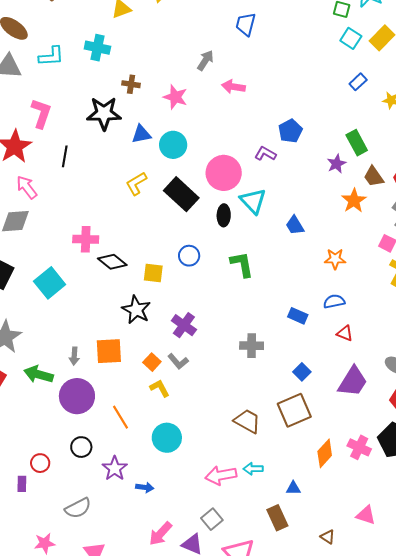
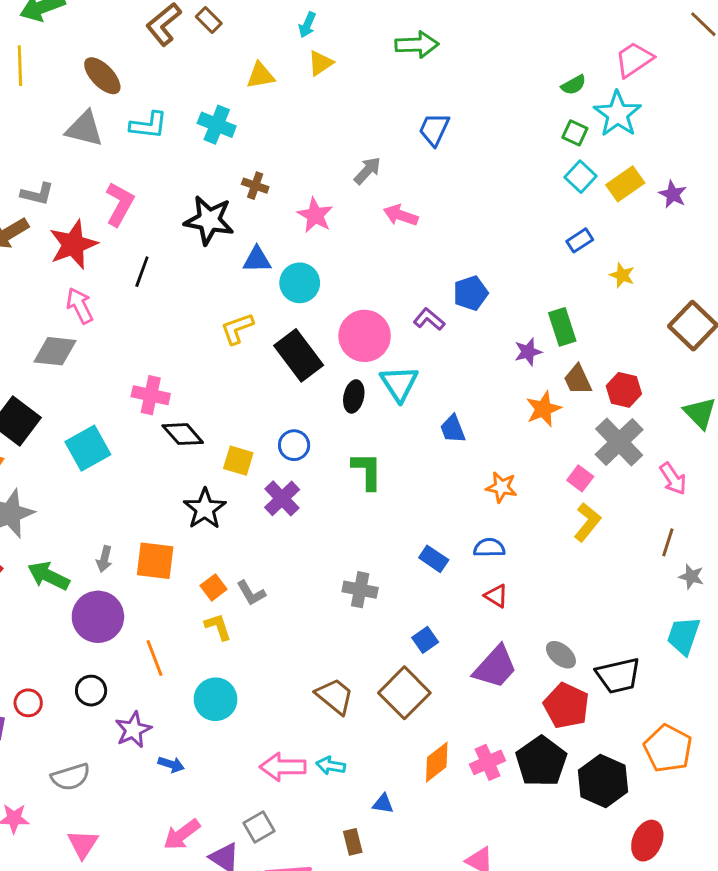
purple cross: (184, 325) -> (282, 498), moved
brown square: (294, 410) -> (404, 693), turned -32
pink cross: (359, 447) -> (488, 762), turned 30
brown rectangle: (277, 518) -> (353, 842), size x0.7

